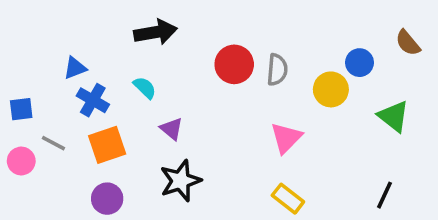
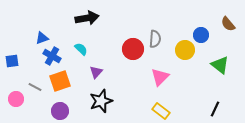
red circle: (234, 64) -> (133, 49), moved
purple triangle: (172, 129) -> (96, 72), turned 32
gray line: (53, 143) -> (35, 87), moved
pink circle: (21, 161) -> (16, 99), moved

